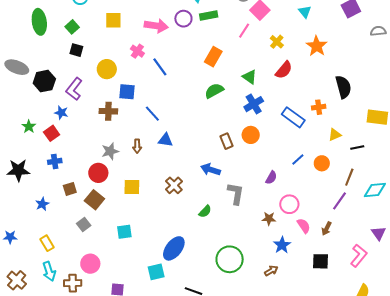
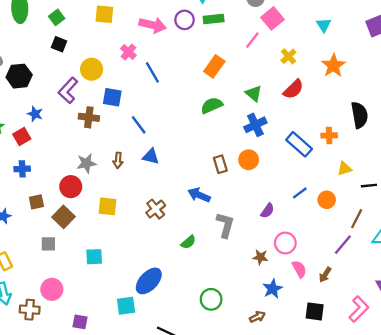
purple L-shape: (74, 89) -> (68, 90), moved
gray square: (84, 224) -> (48, 244), turned 32
green circle: (230, 259) -> (211, 299), size x0.7

